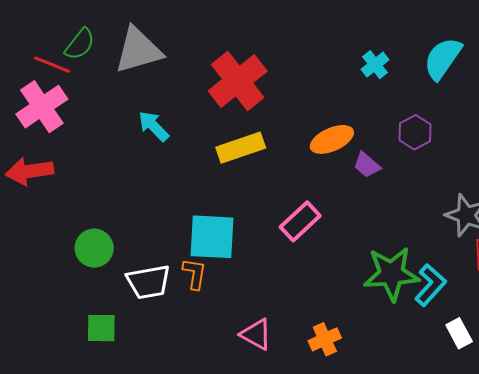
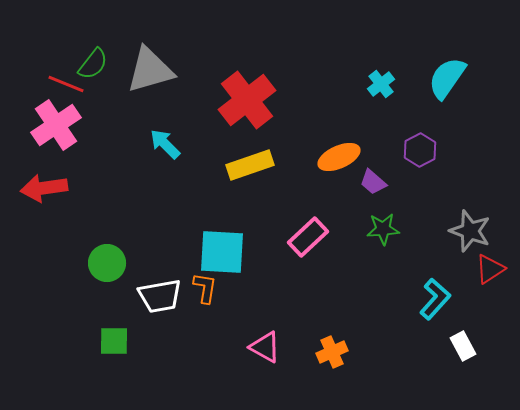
green star: (391, 274) -> (383, 229), moved, size x0.6

